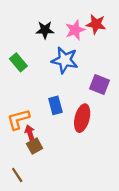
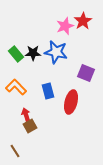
red star: (96, 24) -> (83, 21), turned 30
black star: (45, 30) -> (33, 53), moved
orange L-shape: (18, 119) -> (16, 87), moved, turned 60

